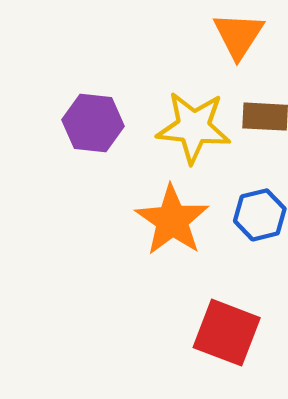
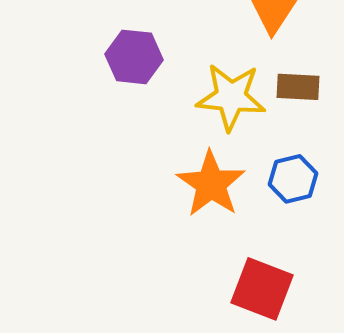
purple hexagon: (93, 123) -> (134, 57), moved

